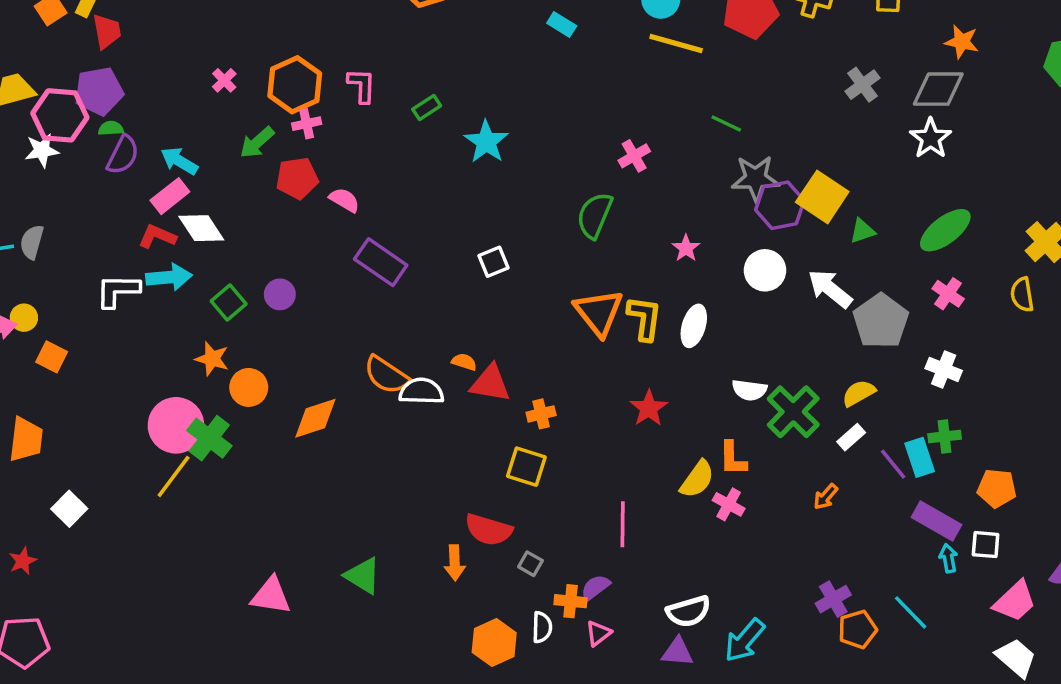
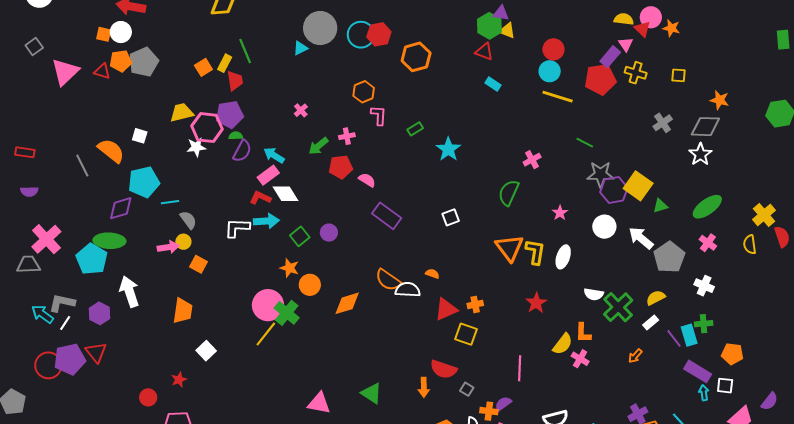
orange hexagon: (295, 85) -> (364, 92), moved, size x0.7
gray semicircle: (32, 242) -> (188, 220), moved, turned 126
red triangle: (490, 383) -> (446, 309), moved, turned -35

